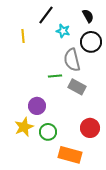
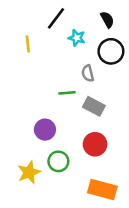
gray semicircle: (72, 60) -> (88, 73), size x0.6
yellow star: (24, 127) -> (29, 172), moved
red circle: (90, 128) -> (95, 144), moved
orange rectangle: (70, 155) -> (102, 189), moved

